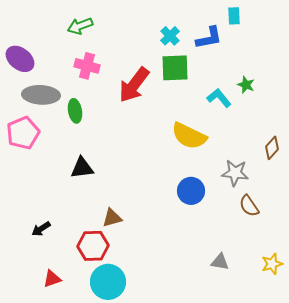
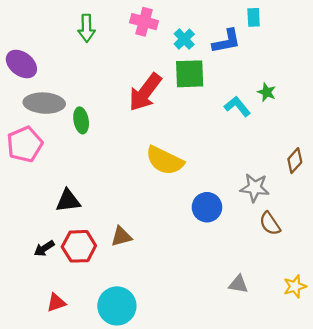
green arrow: (80, 26) -> (87, 28), turned -70
pink cross: (87, 66) -> (144, 22), moved
yellow semicircle: (189, 136) -> (165, 161), moved
black triangle: (82, 168) -> (68, 201), moved
red hexagon: (93, 246) -> (79, 246), moved

